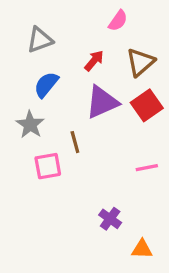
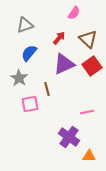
brown triangle: (140, 62) -> (88, 39), turned -36
pink line: (147, 168) -> (87, 112), moved
purple cross: (110, 219) -> (69, 137), size x1.5

